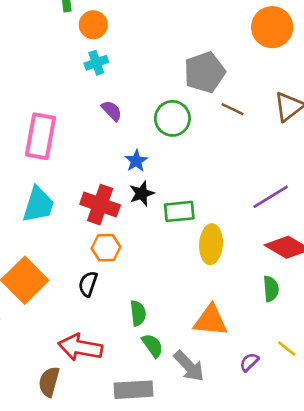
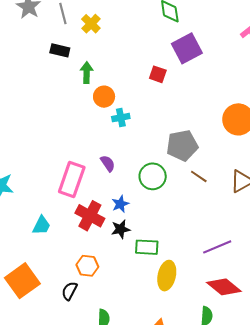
cyan cross: (96, 63) -> (121, 118), moved
pink rectangle: (40, 136) -> (72, 180), moved
cyan trapezoid: (38, 205) -> (42, 225), size x0.7
red cross: (100, 205) -> (90, 216), moved

